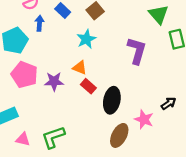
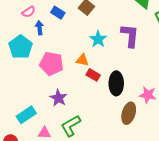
cyan star: (86, 39) -> (98, 39), moved
pink pentagon: (24, 75) -> (52, 64), moved
purple star: (54, 81) -> (59, 98), moved, turned -30

